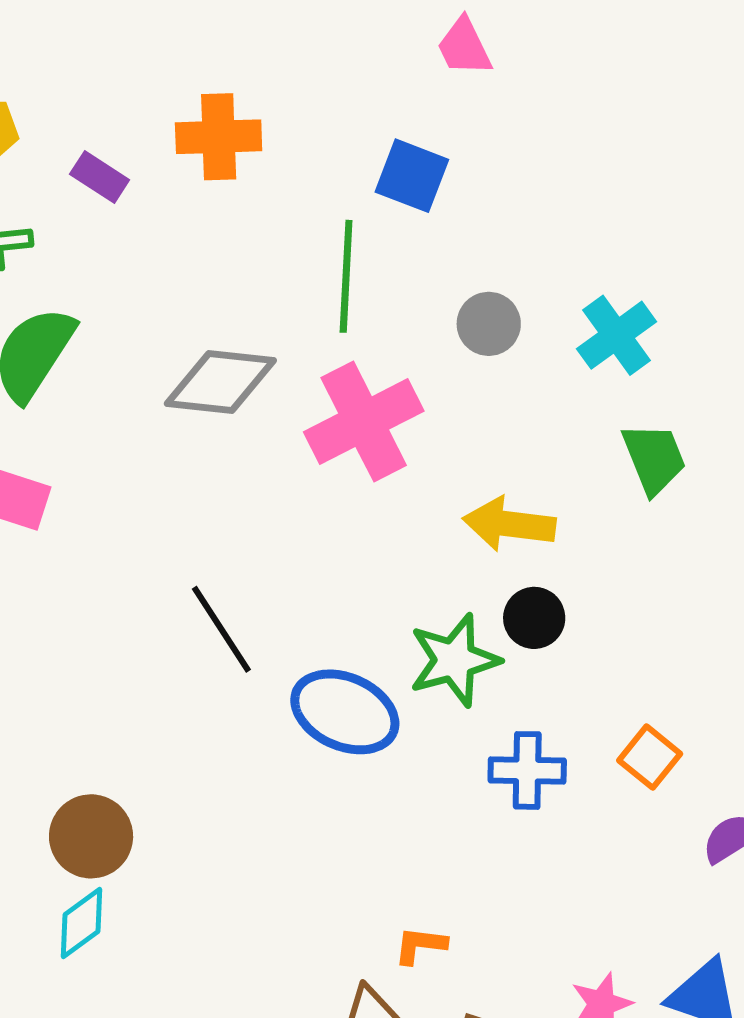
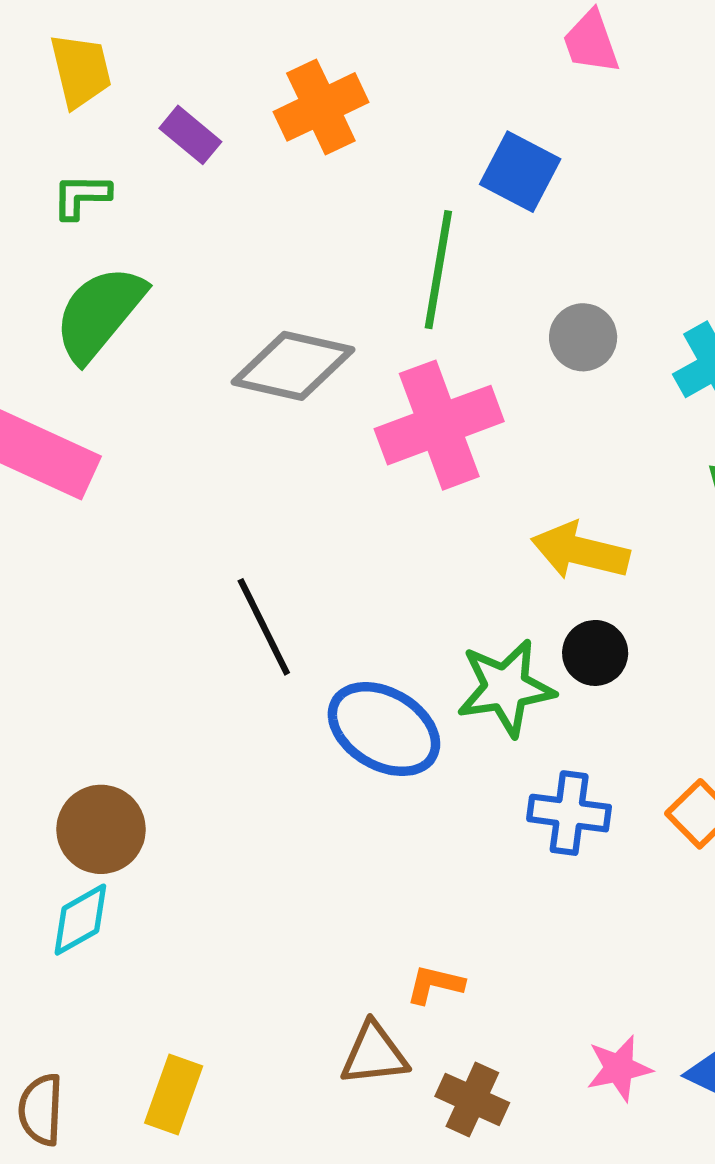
orange cross: (219, 137) -> (321, 107), turned -30

